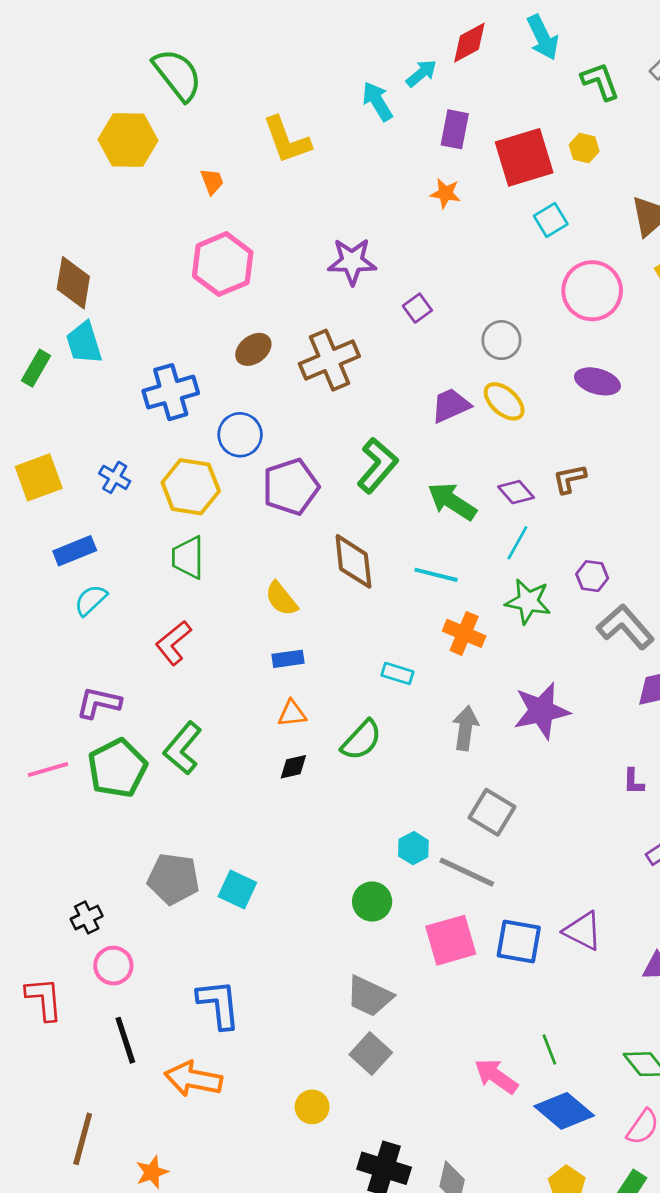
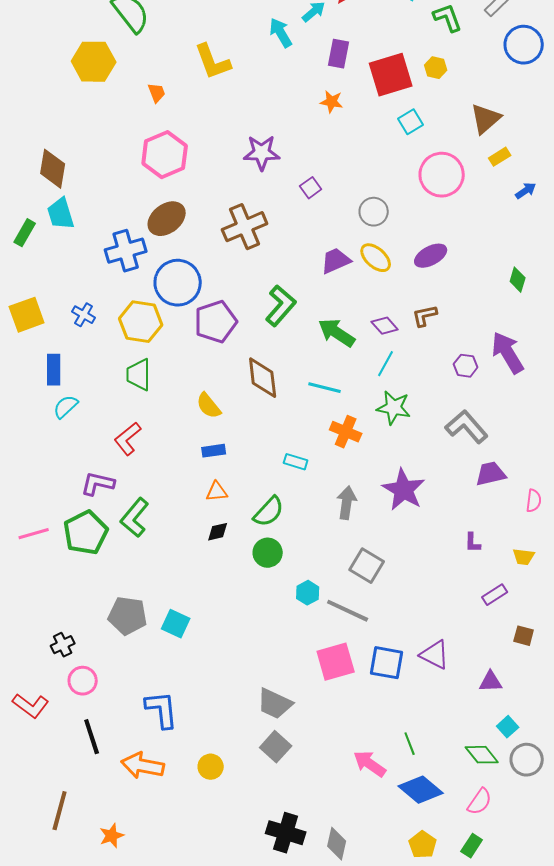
brown ellipse: (253, 349) -> (167, 219), moved, size x1.4
purple ellipse: (597, 381) -> (431, 256), moved, turned -44
blue circle: (240, 435) -> (178, 283), size x1.4
blue rectangle: (75, 551) -> (54, 370), turned -68
purple hexagon: (592, 576) -> (466, 366), moved
purple L-shape: (99, 703) -> (98, 484), moved
purple star: (541, 711) -> (404, 490), turned -30
green circle: (372, 902) -> (268, 553), moved
red L-shape: (44, 999) -> (31, 706), turned 132
yellow circle: (312, 1107) -> (211, 767), moved

